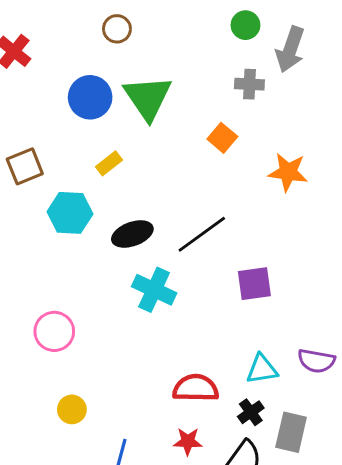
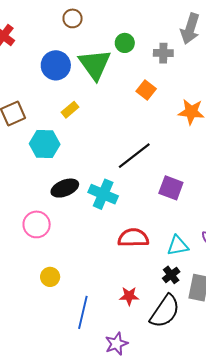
green circle: (245, 25) -> (125, 43), moved
black ellipse: (132, 234) -> (65, 188), moved
purple square: (254, 284) -> (171, 188), turned 30
red semicircle: (196, 388) -> (133, 238), moved

